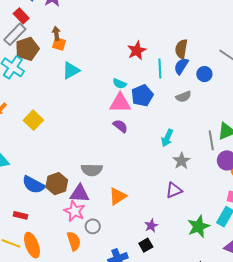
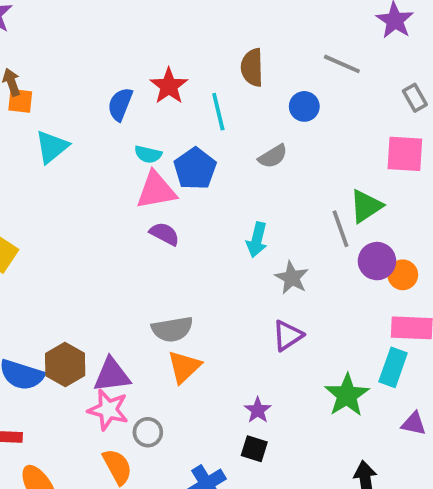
blue semicircle: (181, 66) -> (120, 104), moved
gray semicircle: (92, 170) -> (172, 329), moved
black square: (146, 245) -> (254, 449), turned -32

